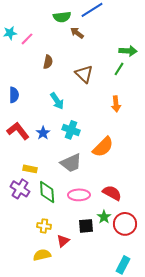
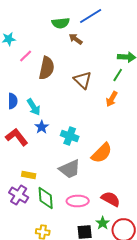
pink line: (27, 39) -> (26, 56), moved
brown semicircle: (48, 62) -> (47, 68), size x1.6
cyan arrow: (57, 101) -> (34, 107), moved
orange arrow: (116, 104) -> (112, 99), moved, turned 35
blue star: (43, 133) -> (42, 127), moved

